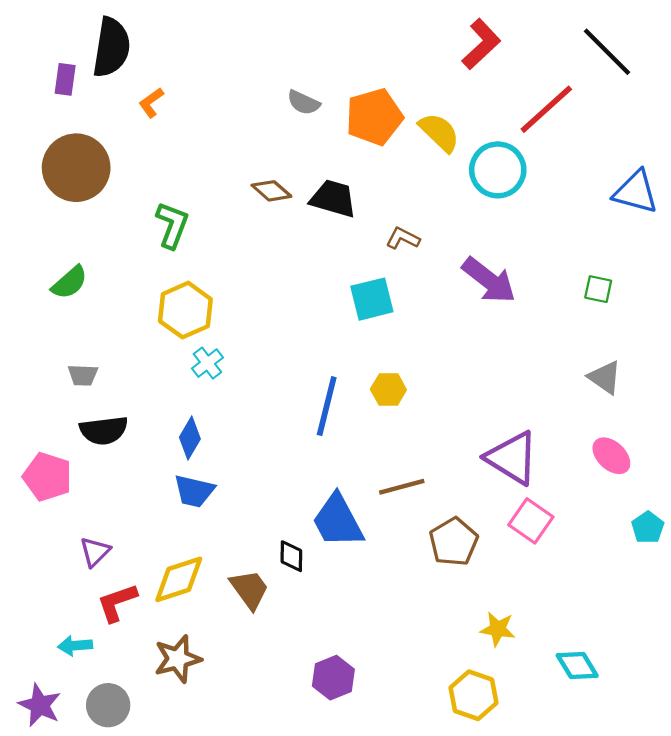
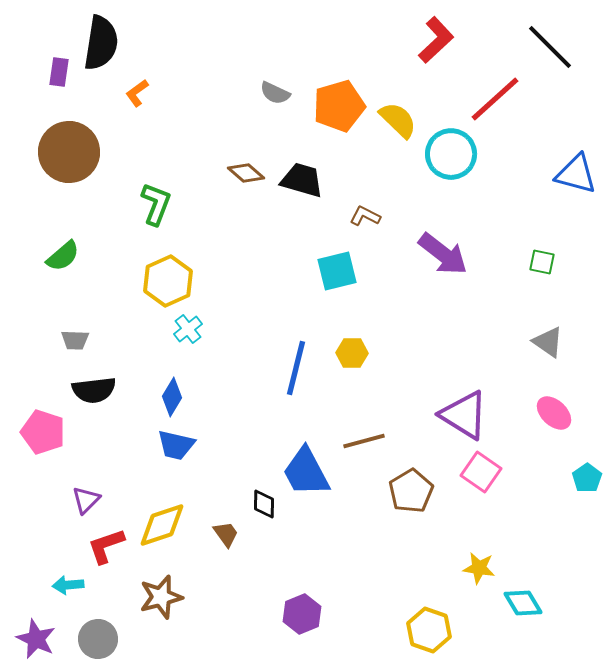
brown trapezoid: (249, 589) -> (226, 534), size x0.7
yellow star: (498, 629) -> (479, 568), moved

